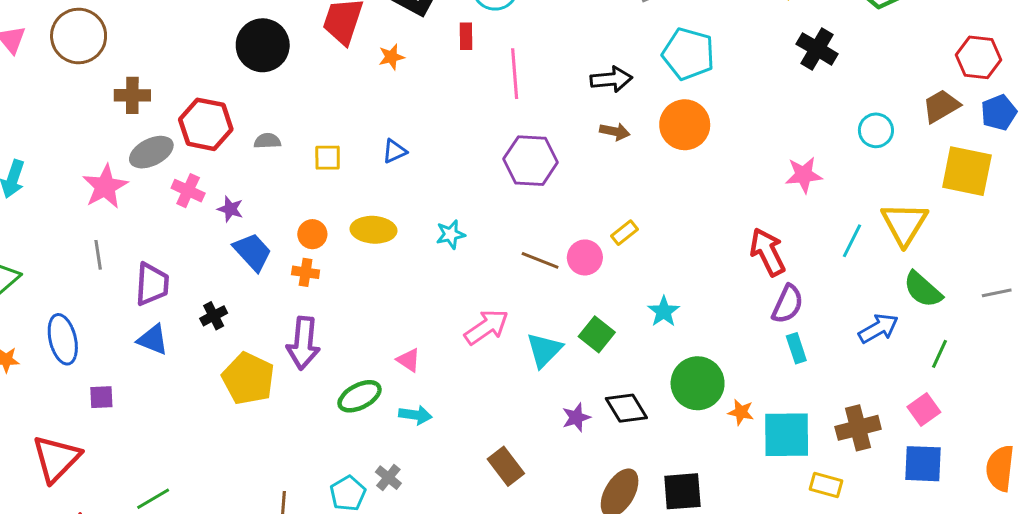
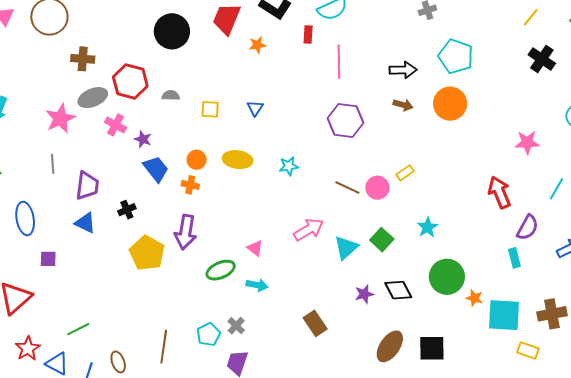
blue triangle: (394, 151) -> (255, 108), turned -36
purple semicircle: (788, 304) -> (528, 227), moved

